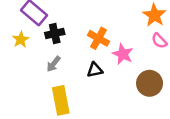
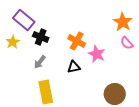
black cross: (55, 33) -> (41, 37), turned 35
brown circle: (150, 83) -> (115, 94), moved

